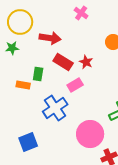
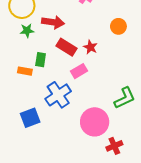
green star: (12, 48) -> (27, 31), moved
blue square: (28, 142) -> (30, 118), moved

